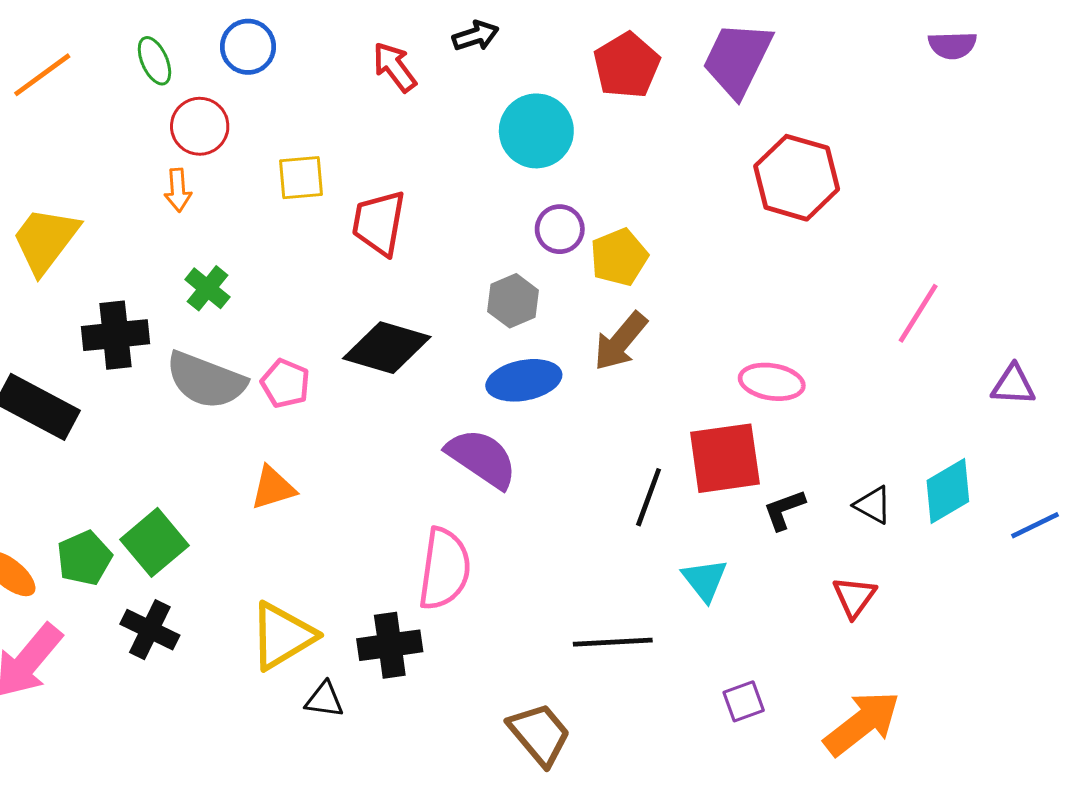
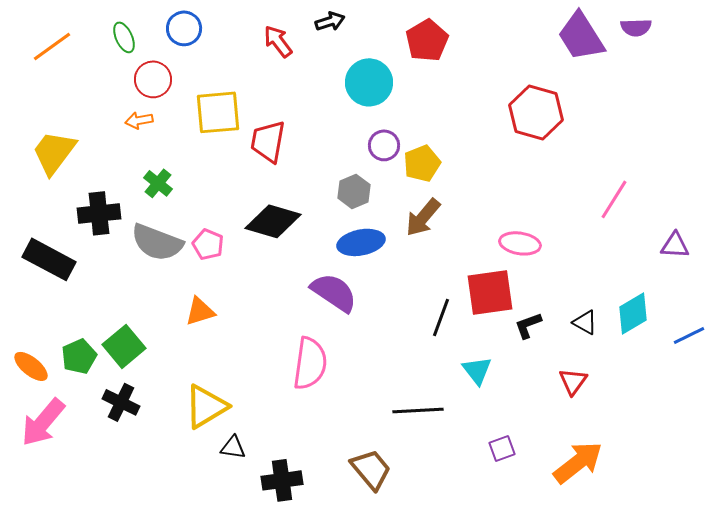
purple trapezoid: (737, 59) -> (581, 36), moved, turned -58
yellow square: (301, 178) -> (218, 112), size x1.5
orange arrow: (178, 190) -> (139, 120), turned 84
black cross: (390, 645) -> (282, 480), moved

